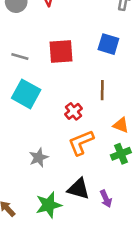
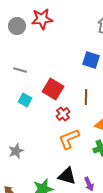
red square: (61, 52) -> (53, 89), moved, turned 35
cyan square: (26, 94) -> (25, 100), size x0.6
gray star: (39, 158) -> (16, 151), moved

